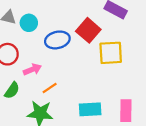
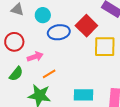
cyan circle: (29, 23) -> (43, 15), moved

